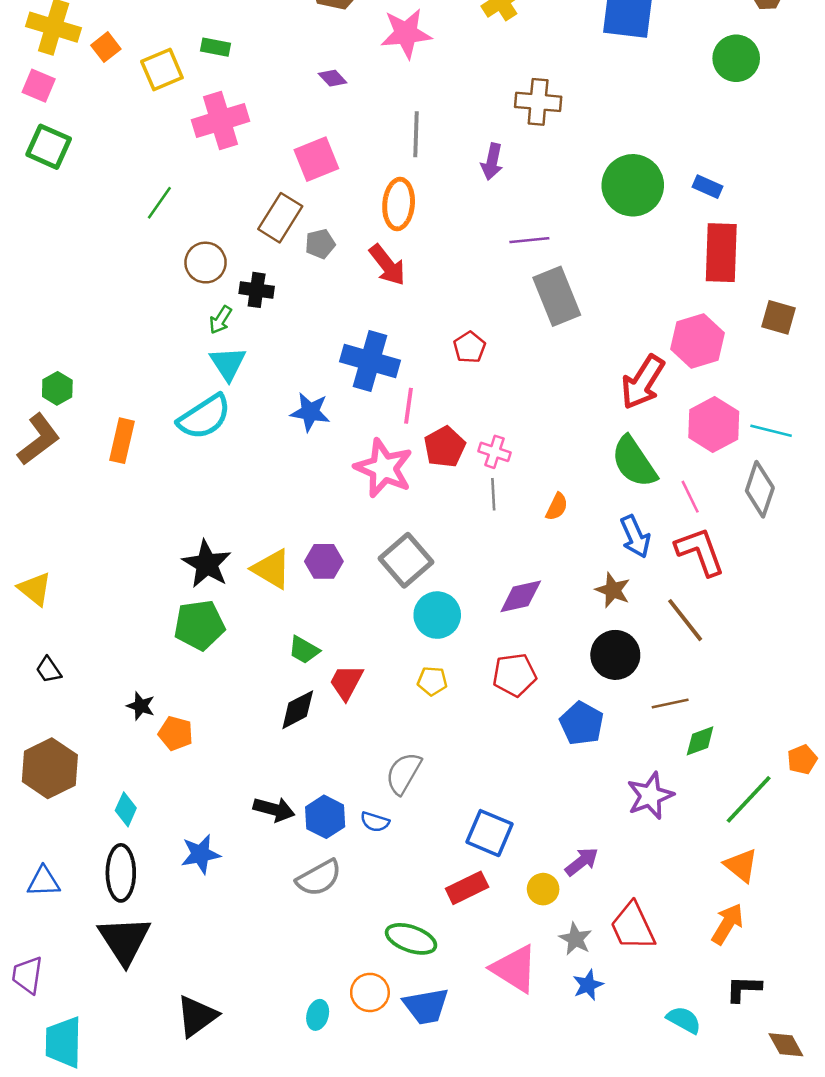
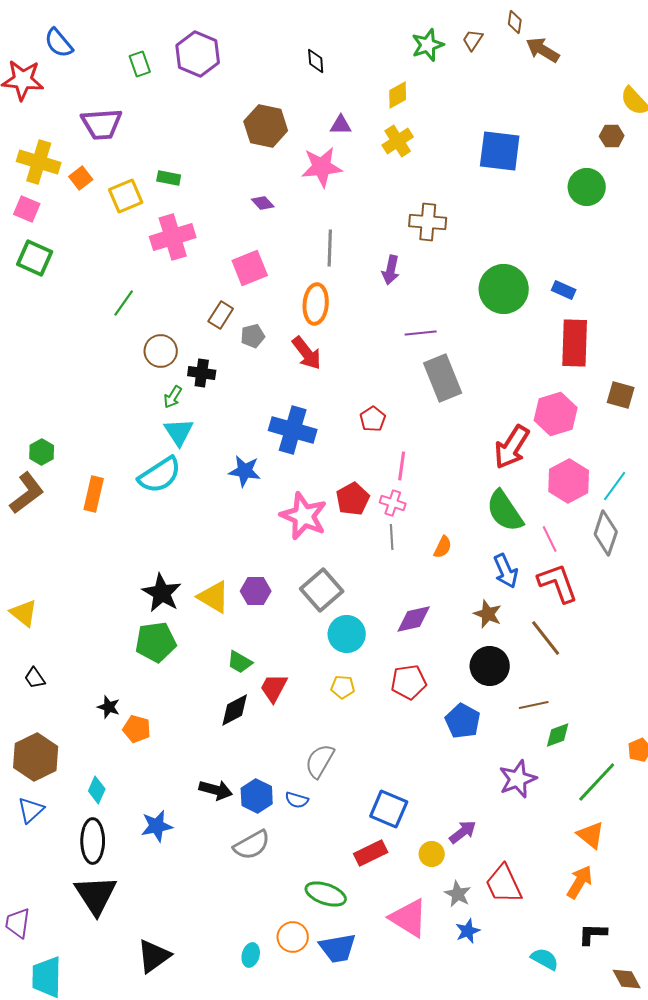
brown rectangle: (280, 218) -> (221, 315), size x0.7
pink line: (409, 406) -> (402, 466), moved
cyan line: (771, 431) -> (615, 486), turned -68
blue triangle: (44, 882) -> (31, 810), moved, turned -40

